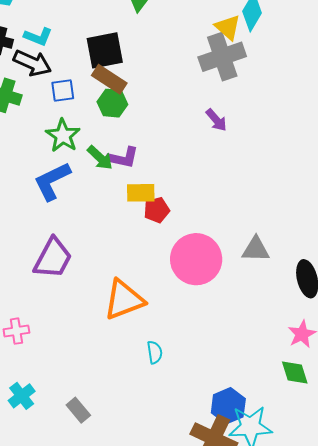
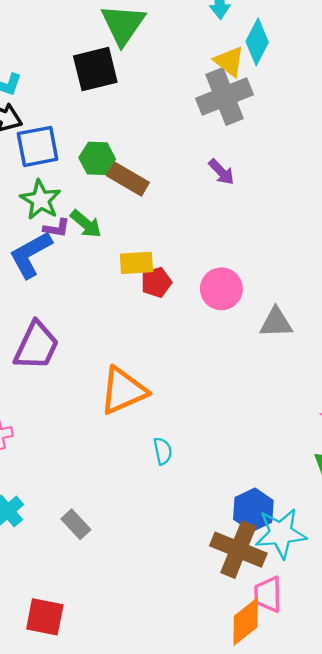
black square: (105, 50) -> (95, 69), moved
brown rectangle: (109, 79) -> (128, 179), moved
blue square: (63, 90) -> (38, 146), size x1.5
purple L-shape: (123, 158) -> (57, 228), moved, size x0.7
pink circle: (196, 259) -> (221, 289), moved, size x0.7

